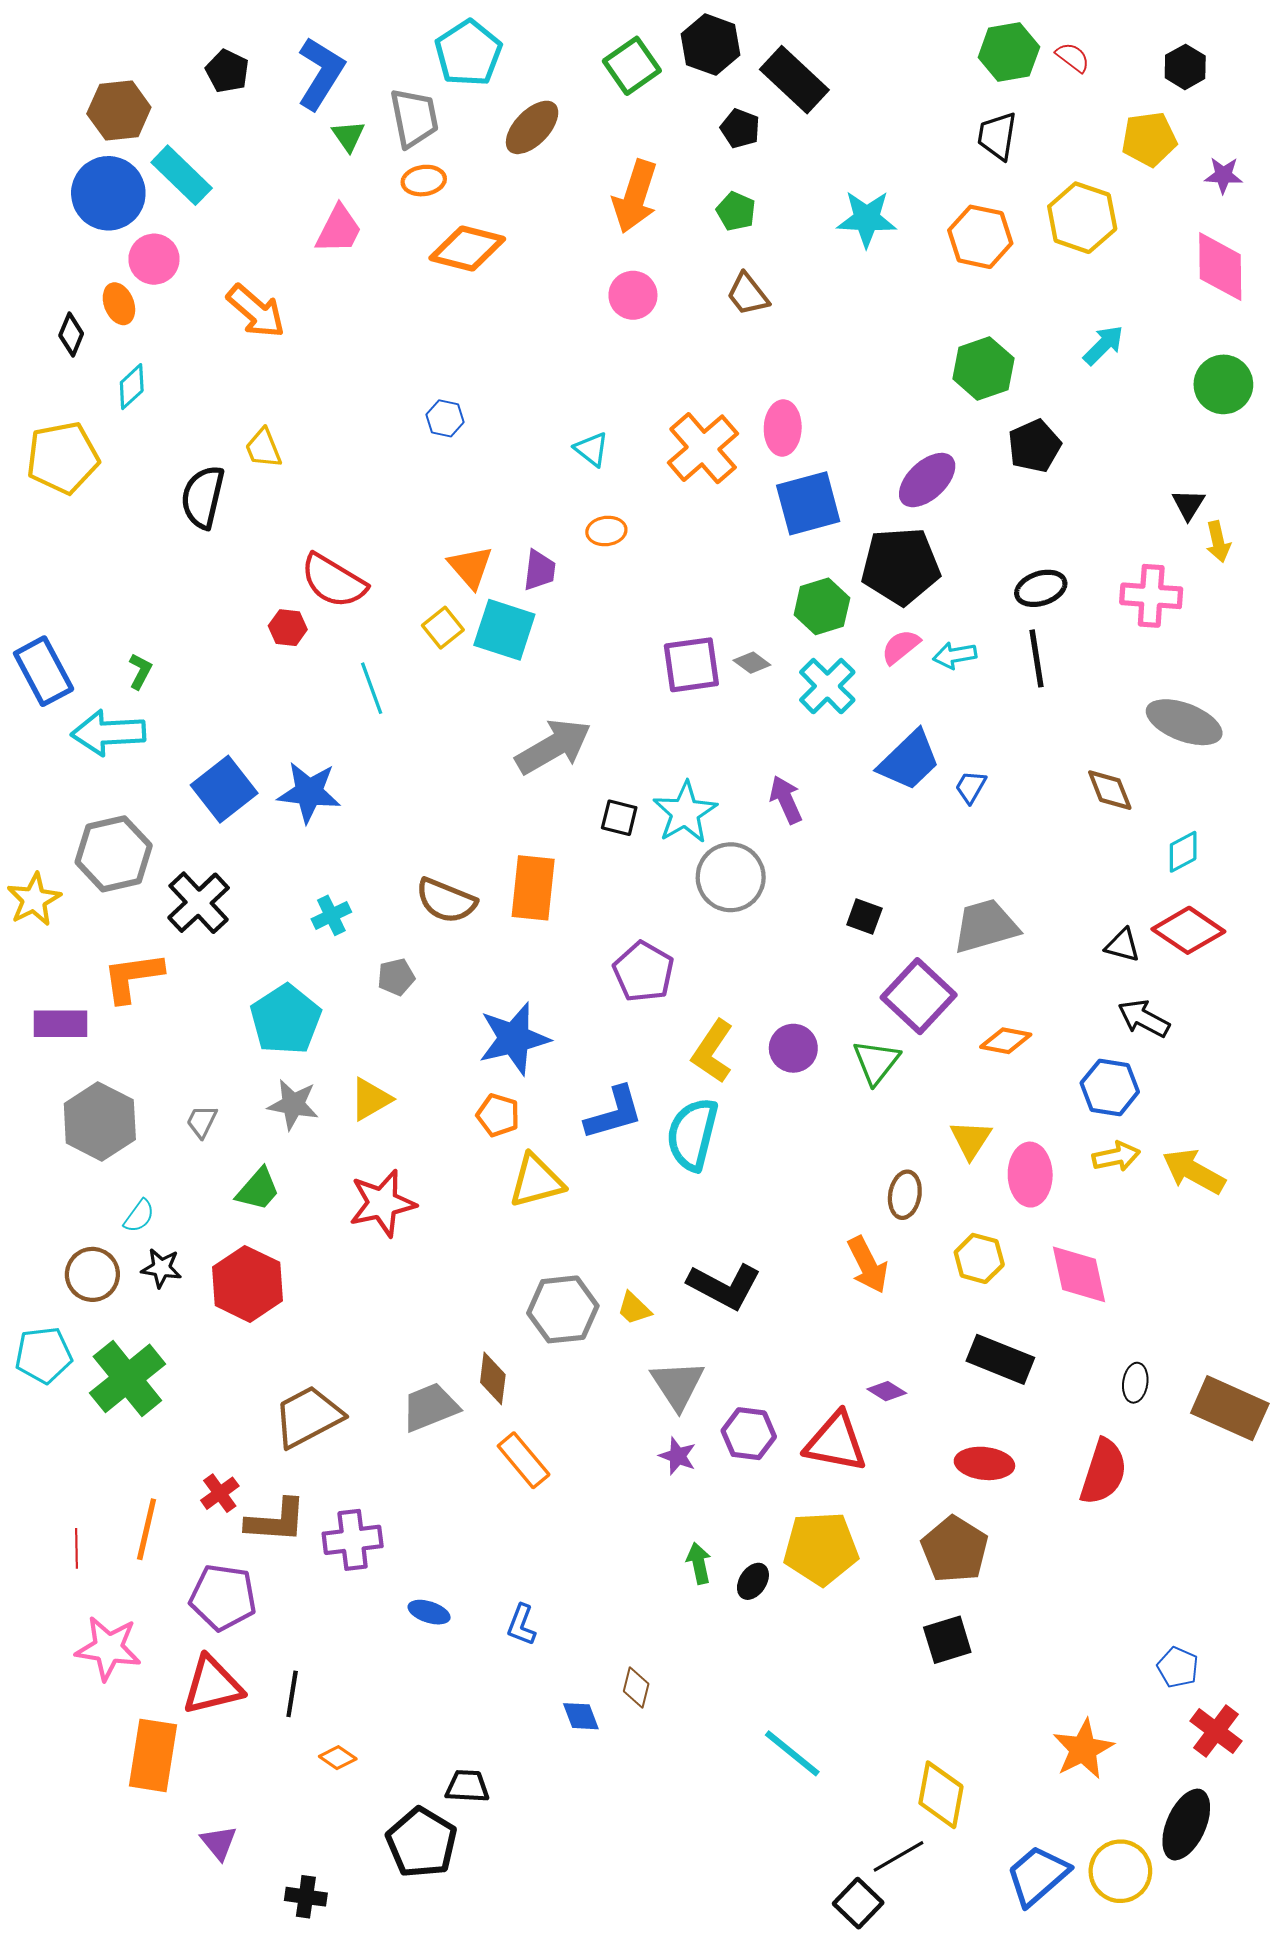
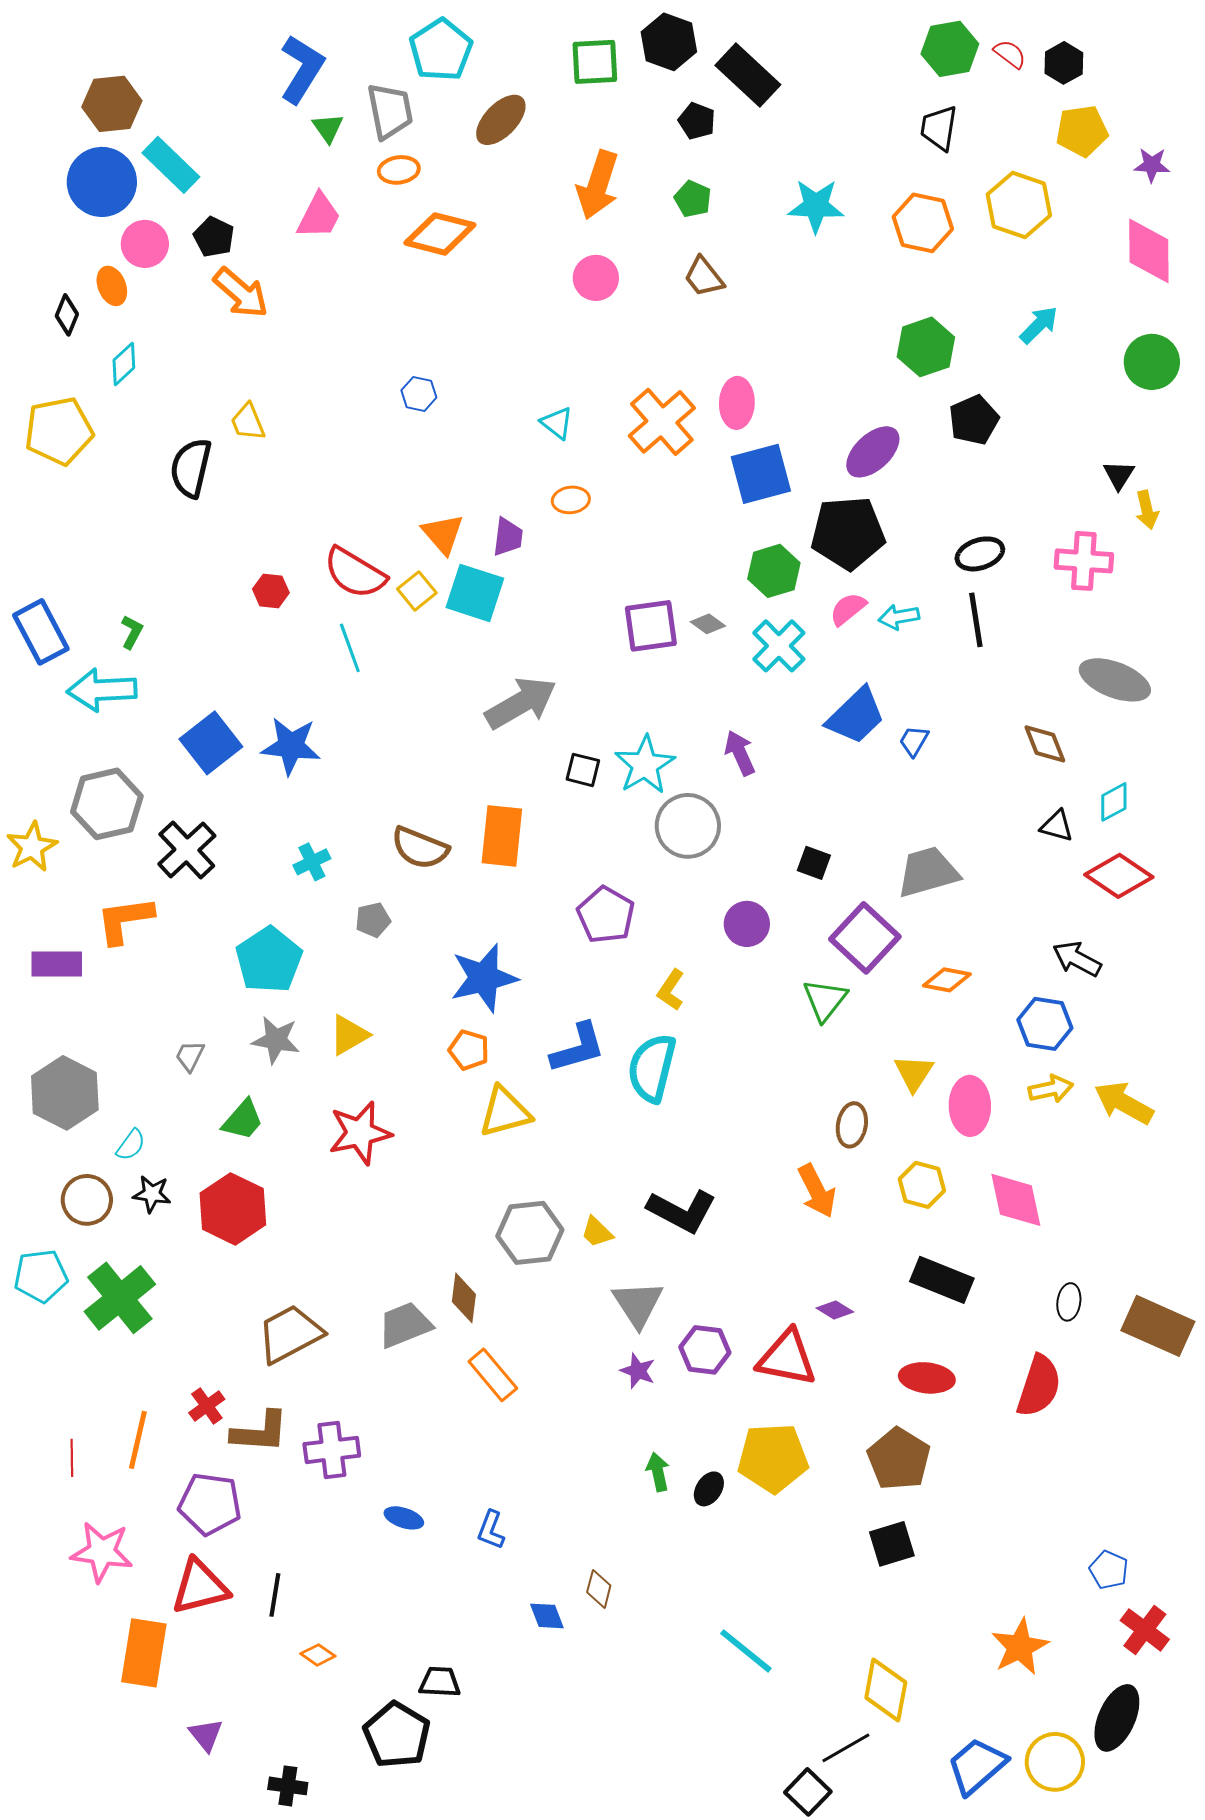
green square: (632, 66) -> (595, 62), turned 32
black hexagon: (1185, 67) -> (1064, 63), moved
black pentagon: (227, 71) -> (214, 237), moved
red semicircle: (333, 581) -> (355, 573), moved
black triangle: (1123, 945) -> (1057, 826), moved
purple circle: (793, 1048) -> (747, 924), moved
yellow L-shape: (713, 1051) -> (671, 990), size x0.7
gray hexagon: (100, 1121) -> (65, 1093), moved

